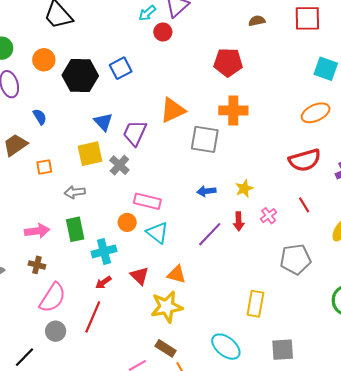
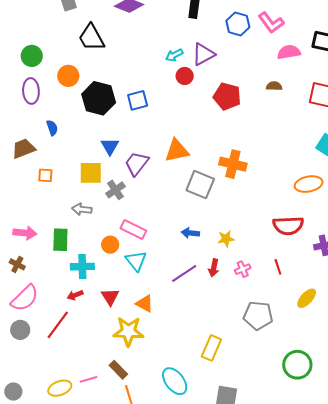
red pentagon: (228, 62) -> (227, 96), moved
gray arrow: (75, 192) -> (82, 209), moved

